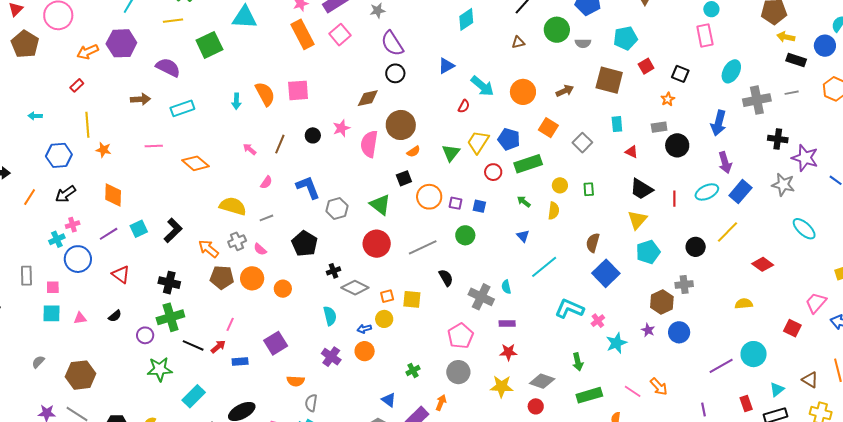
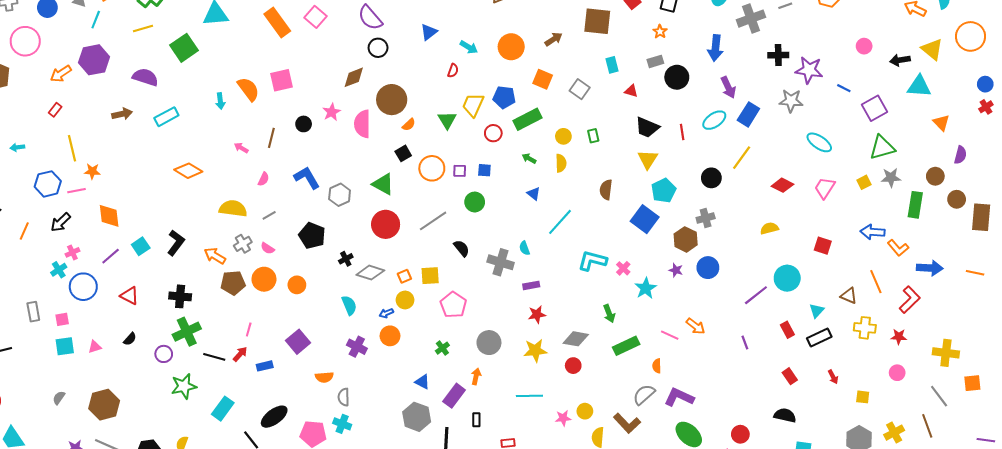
cyan arrow: (482, 86) -> (469, 47), size x0.7
pink line: (154, 146) -> (77, 191), moved
blue square: (606, 273) -> (645, 219), moved
pink trapezoid: (816, 303) -> (825, 188), moved
pink pentagon: (460, 336) -> (453, 305), moved

